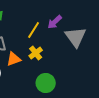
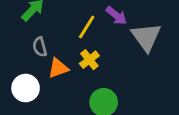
purple arrow: (55, 22) -> (116, 16), turned -98

